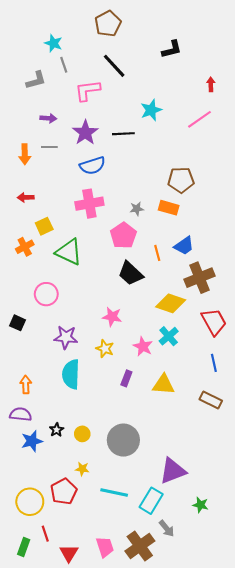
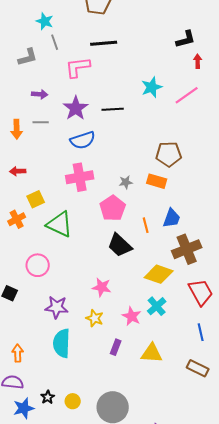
black L-shape: (172, 49) -> (186, 39), moved
black line: (114, 66) -> (104, 43), turned -52
cyan star: (151, 110) -> (152, 87), moved
blue trapezoid: (184, 246) -> (172, 218), turned -35

